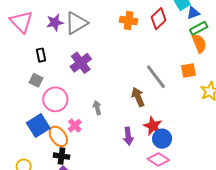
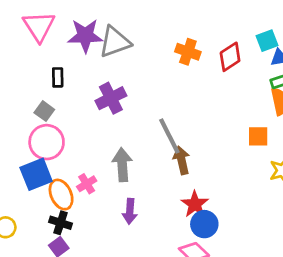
purple star: (55, 22) -> (85, 36), size x1.4
gray line: (156, 77) -> (169, 136), moved
pink circle: (55, 99) -> (47, 142), moved
gray arrow: (97, 108) -> (122, 165), size x1.6
purple arrow: (128, 136) -> (130, 211), moved

